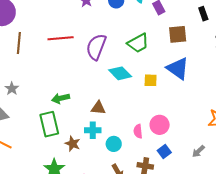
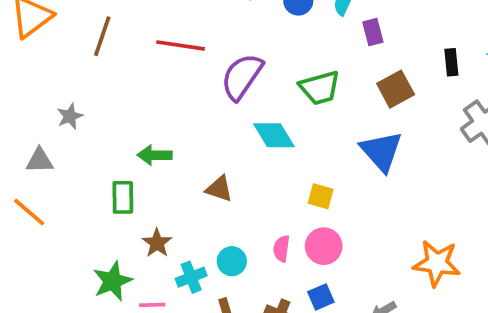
brown square: (178, 34) -> (396, 89), turned -36
yellow square: (151, 80) -> (321, 196), moved
green rectangle: (49, 124) -> (123, 197), size x0.7
cyan cross: (93, 130) -> (191, 277), moved, turned -35

